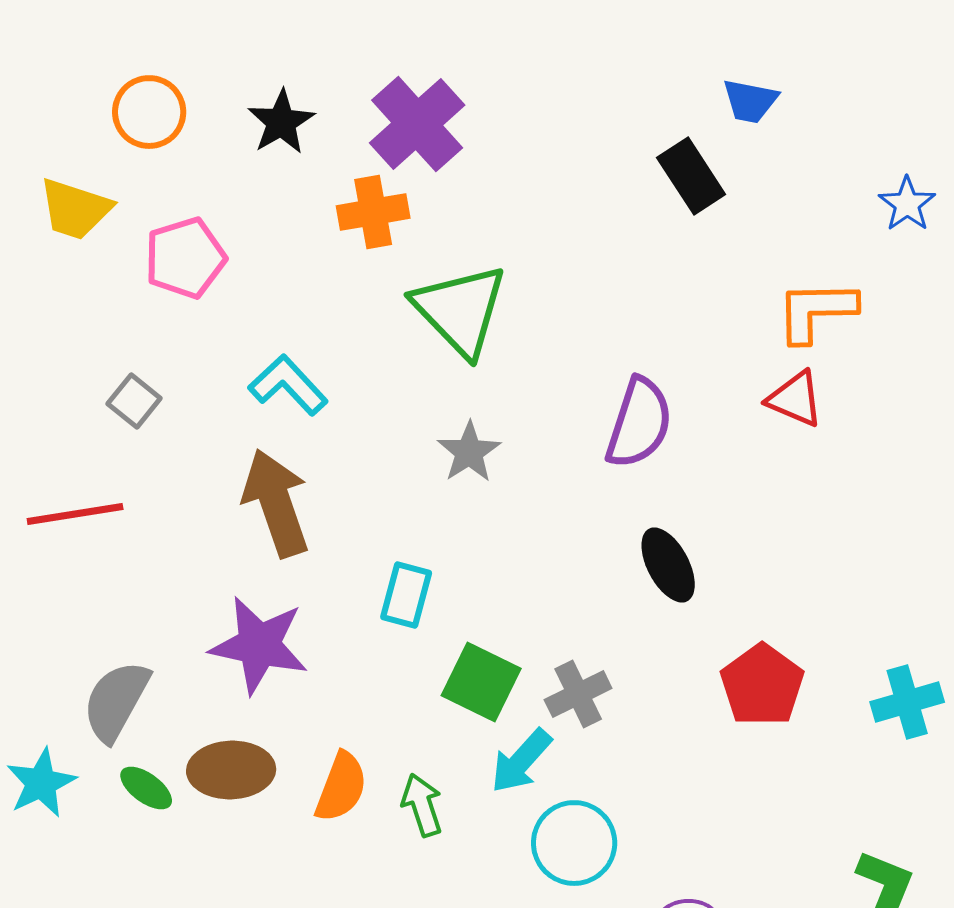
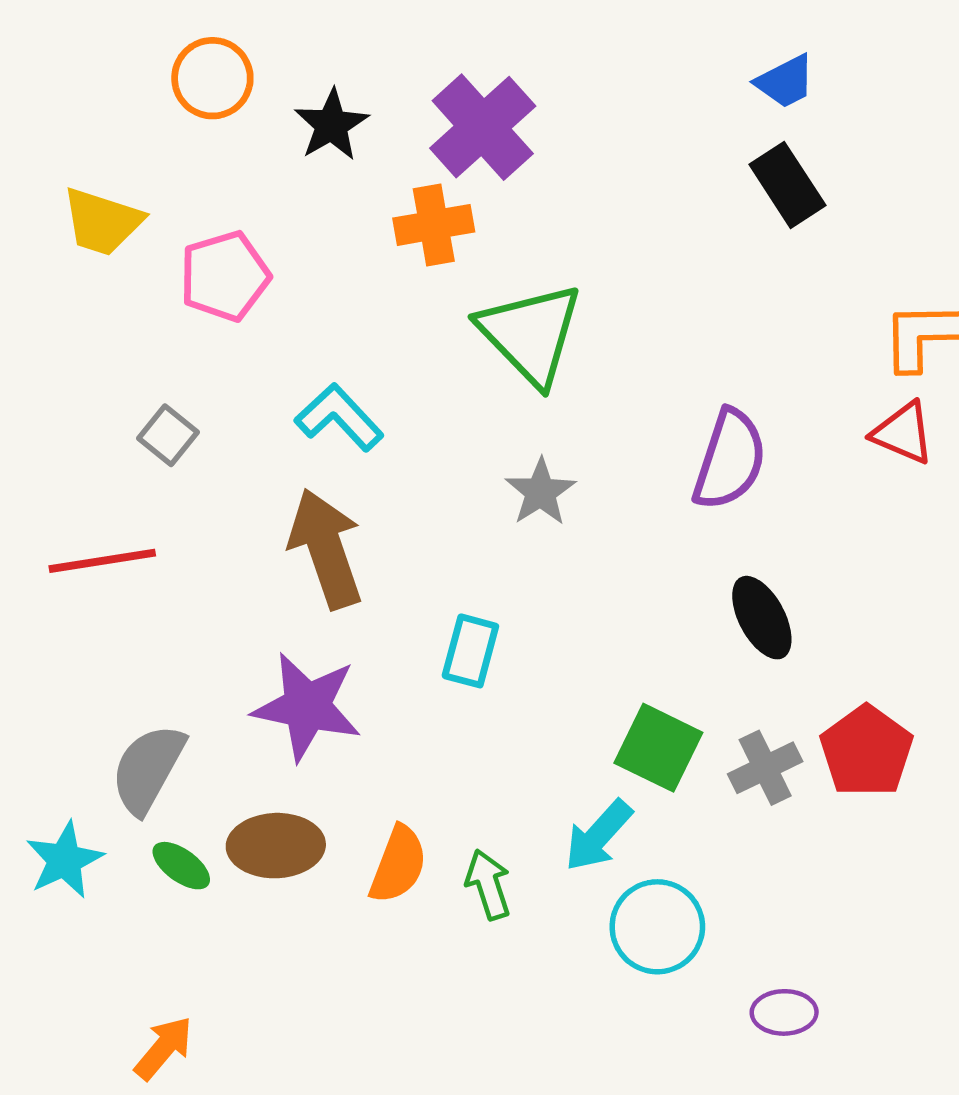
blue trapezoid: (750, 101) -> (785, 82), moved, turned -38
orange circle: (149, 112) -> (212, 78), moved
green square: (481, 682) -> (658, 748), moved
gray cross: (578, 694) -> (765, 768), moved

